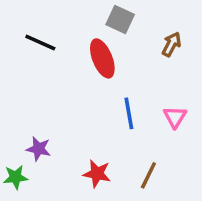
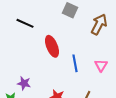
brown arrow: (171, 44) -> (99, 24), size x1.5
red ellipse: (102, 58) -> (52, 46), moved

